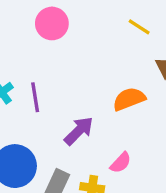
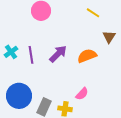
purple arrow: (79, 131) -> (58, 54), moved

